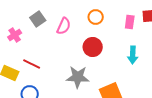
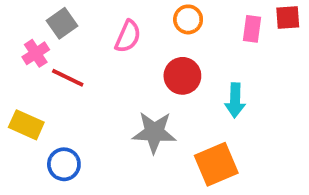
gray square: (38, 19) -> (62, 23), moved
cyan arrow: (133, 55) -> (235, 100), moved
red line: (32, 64) -> (68, 78), moved

